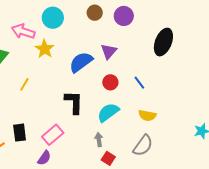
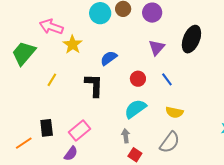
cyan circle: (53, 18) -> (100, 13), moved
purple triangle: (109, 51) -> (157, 47), moved
blue semicircle: (81, 62) -> (109, 58), size x0.7
black L-shape: (74, 102) -> (94, 85), moved

